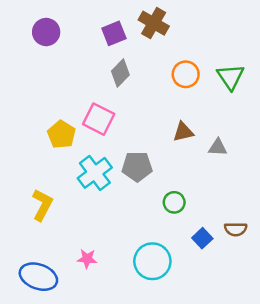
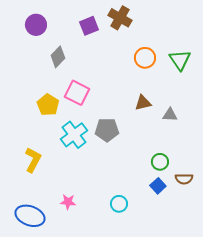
gray diamond: (120, 73) -> (58, 57), moved
green circle: (174, 202) -> (160, 162), moved
cyan circle: (152, 261) -> (119, 204), size x0.6

